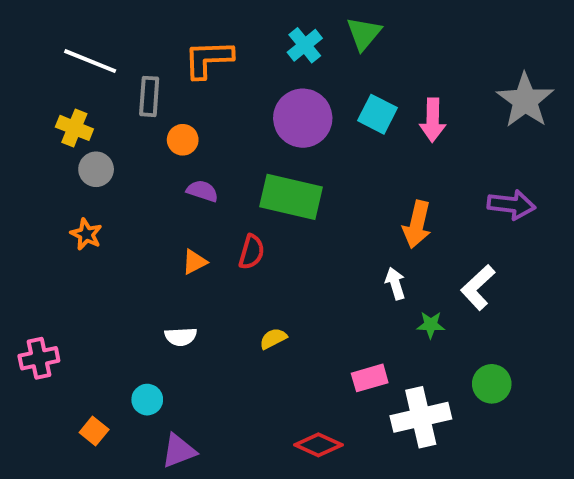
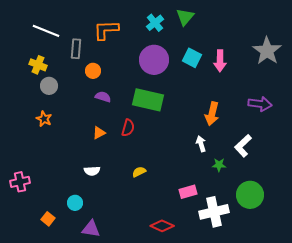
green circle: (492, 384) -> (250, 195), size x1.4
purple triangle: (179, 451) -> (91, 229), turned 30

